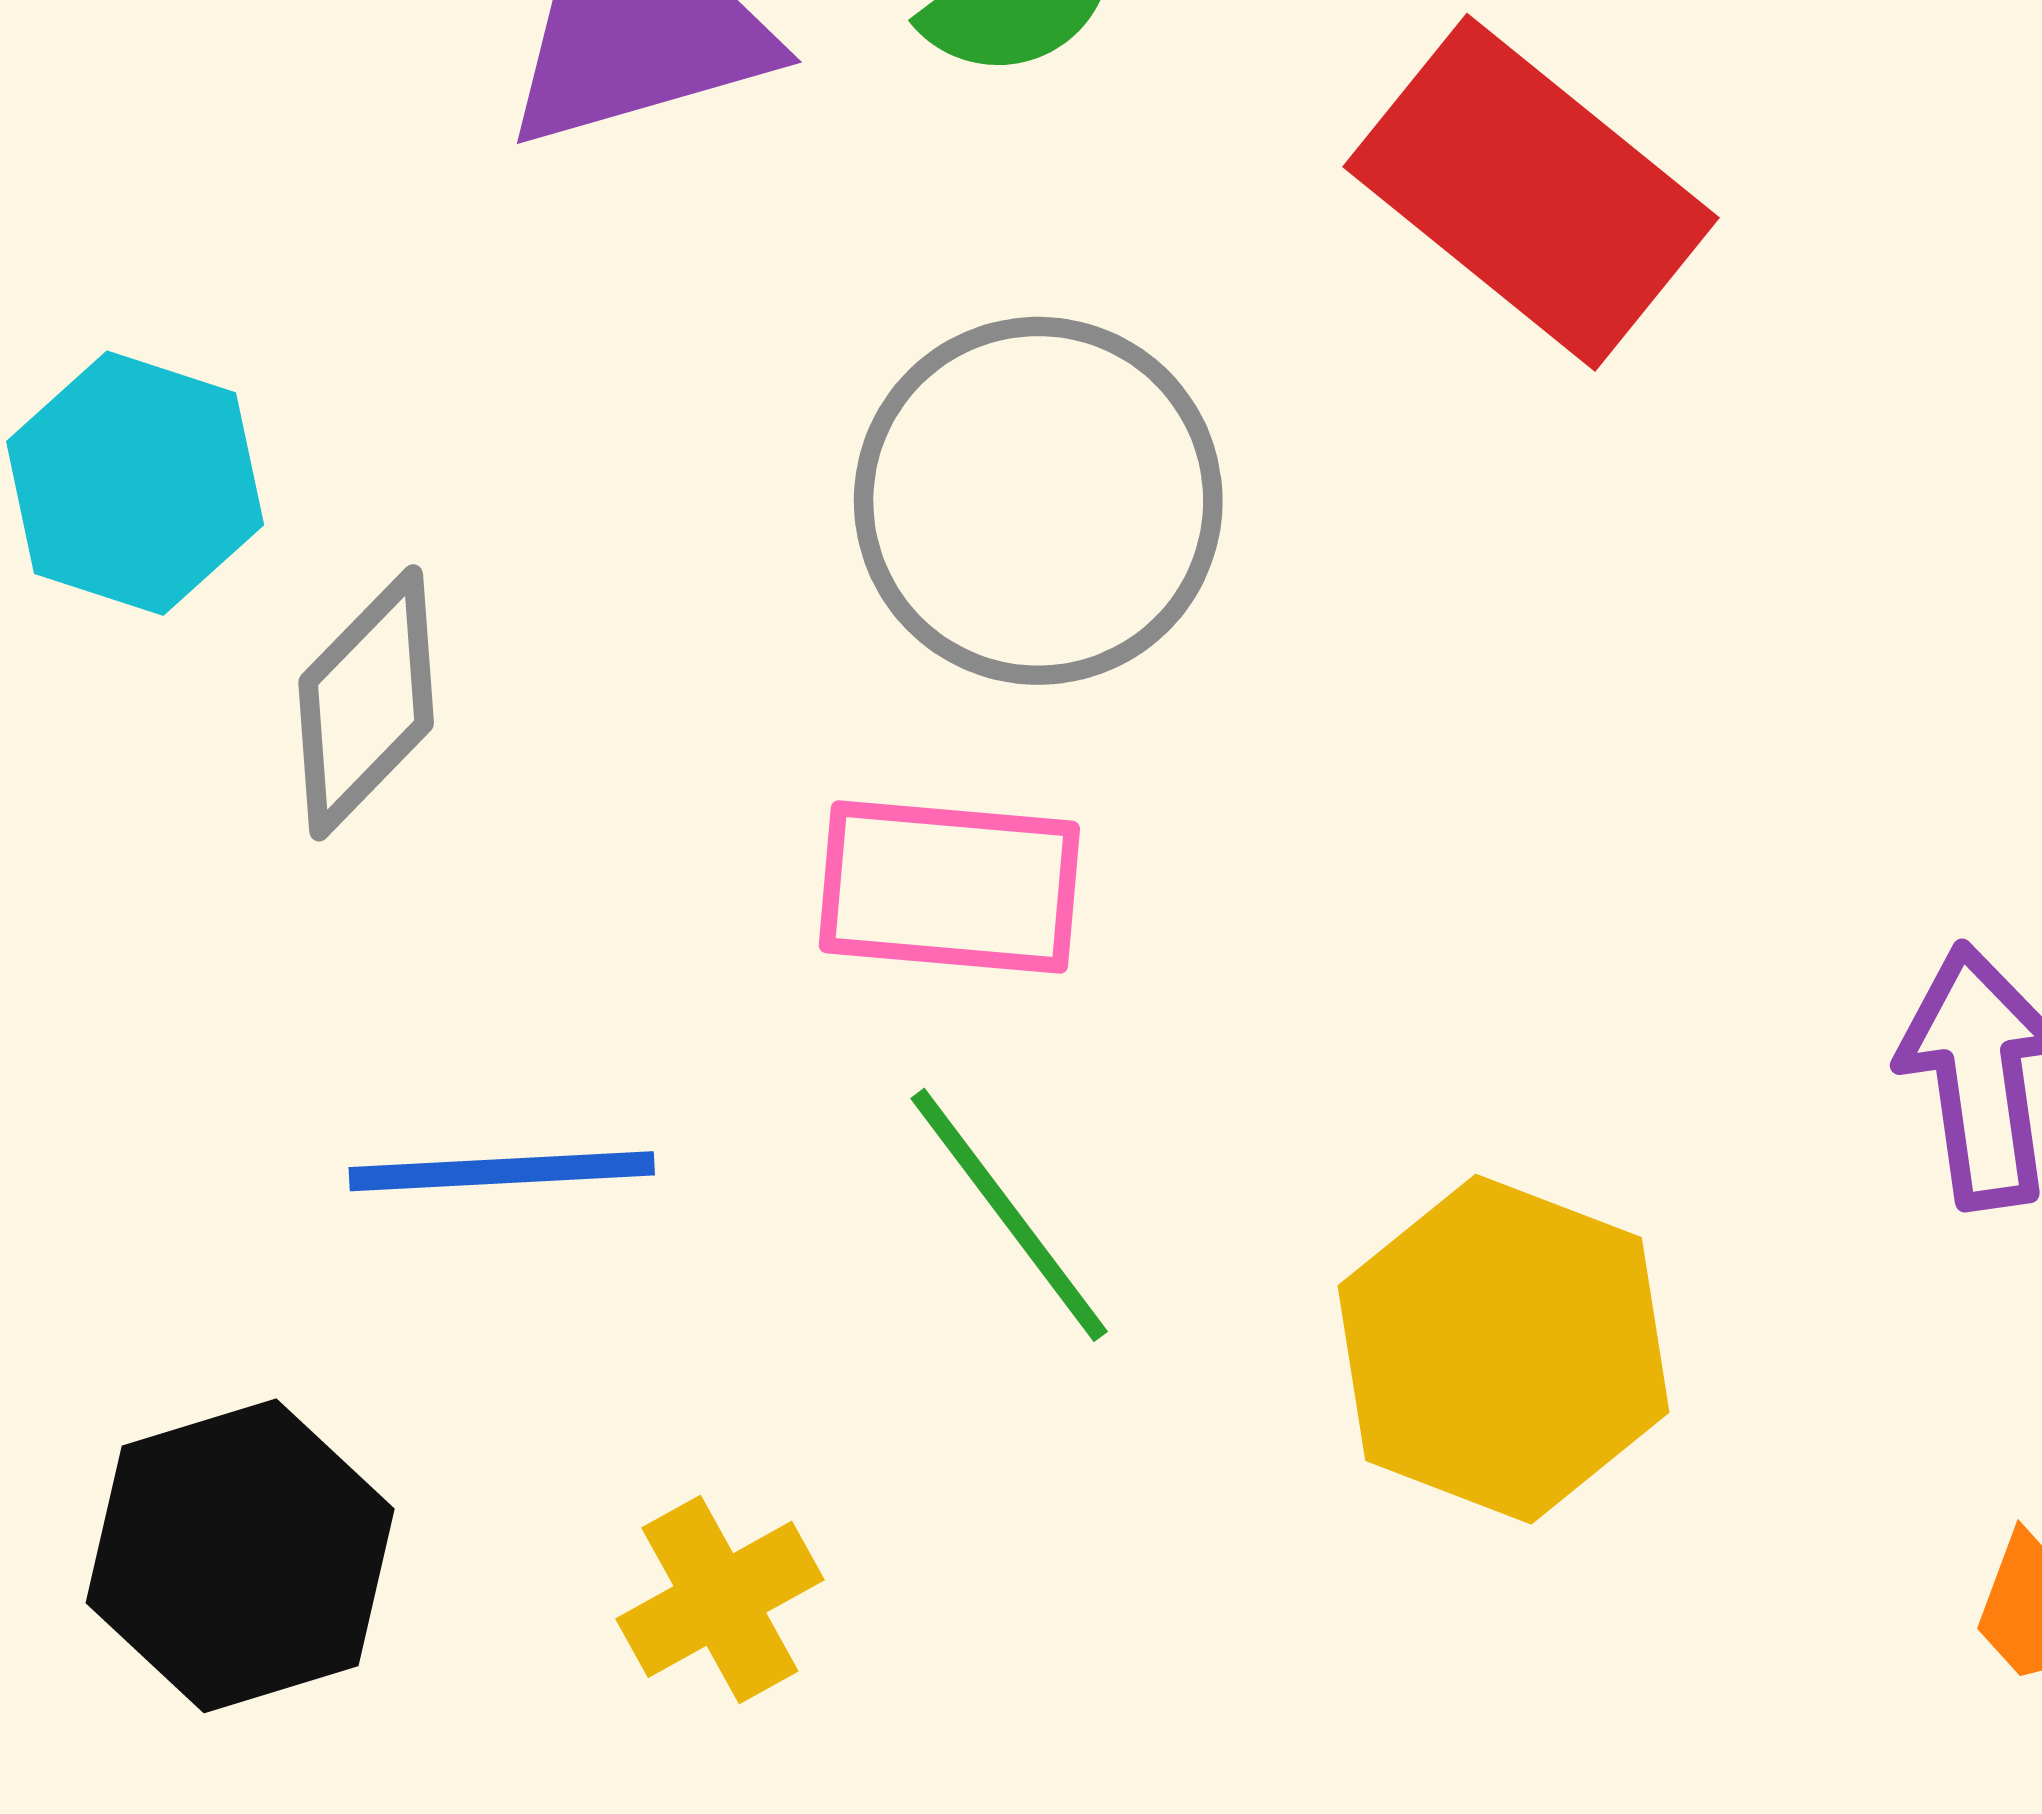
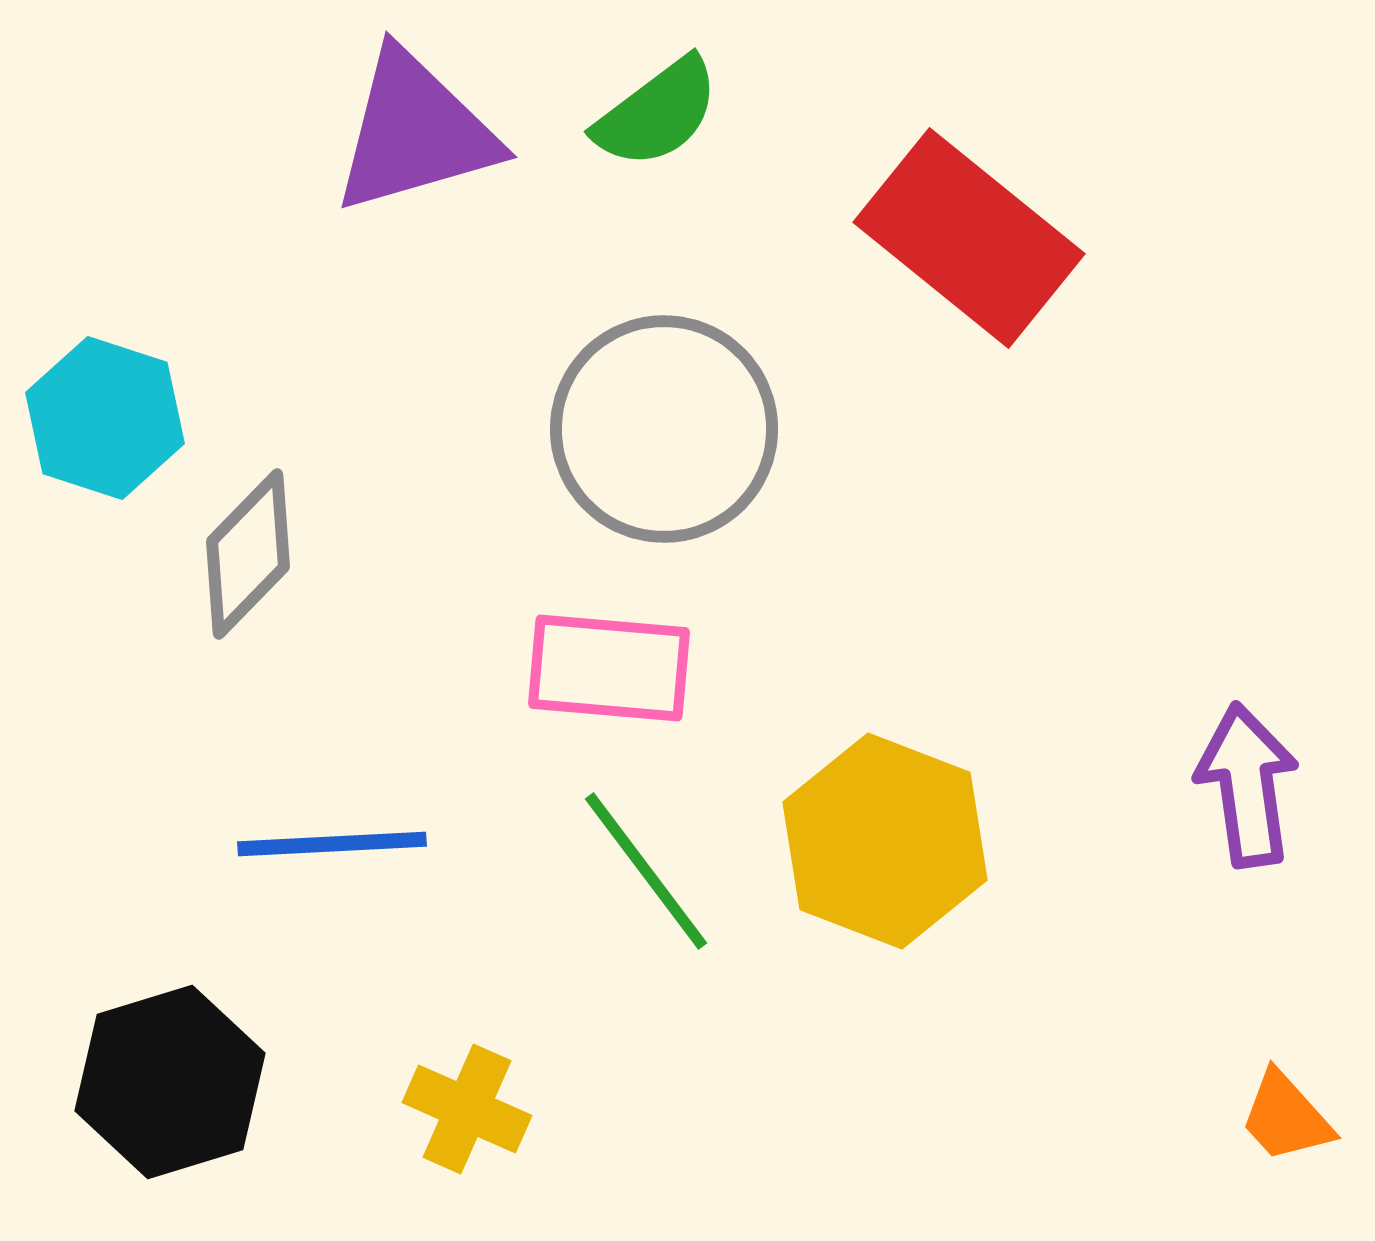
yellow hexagon: (1503, 1349) -> (885, 841), moved
yellow cross: (720, 1599) -> (467, 1109), turned -37

